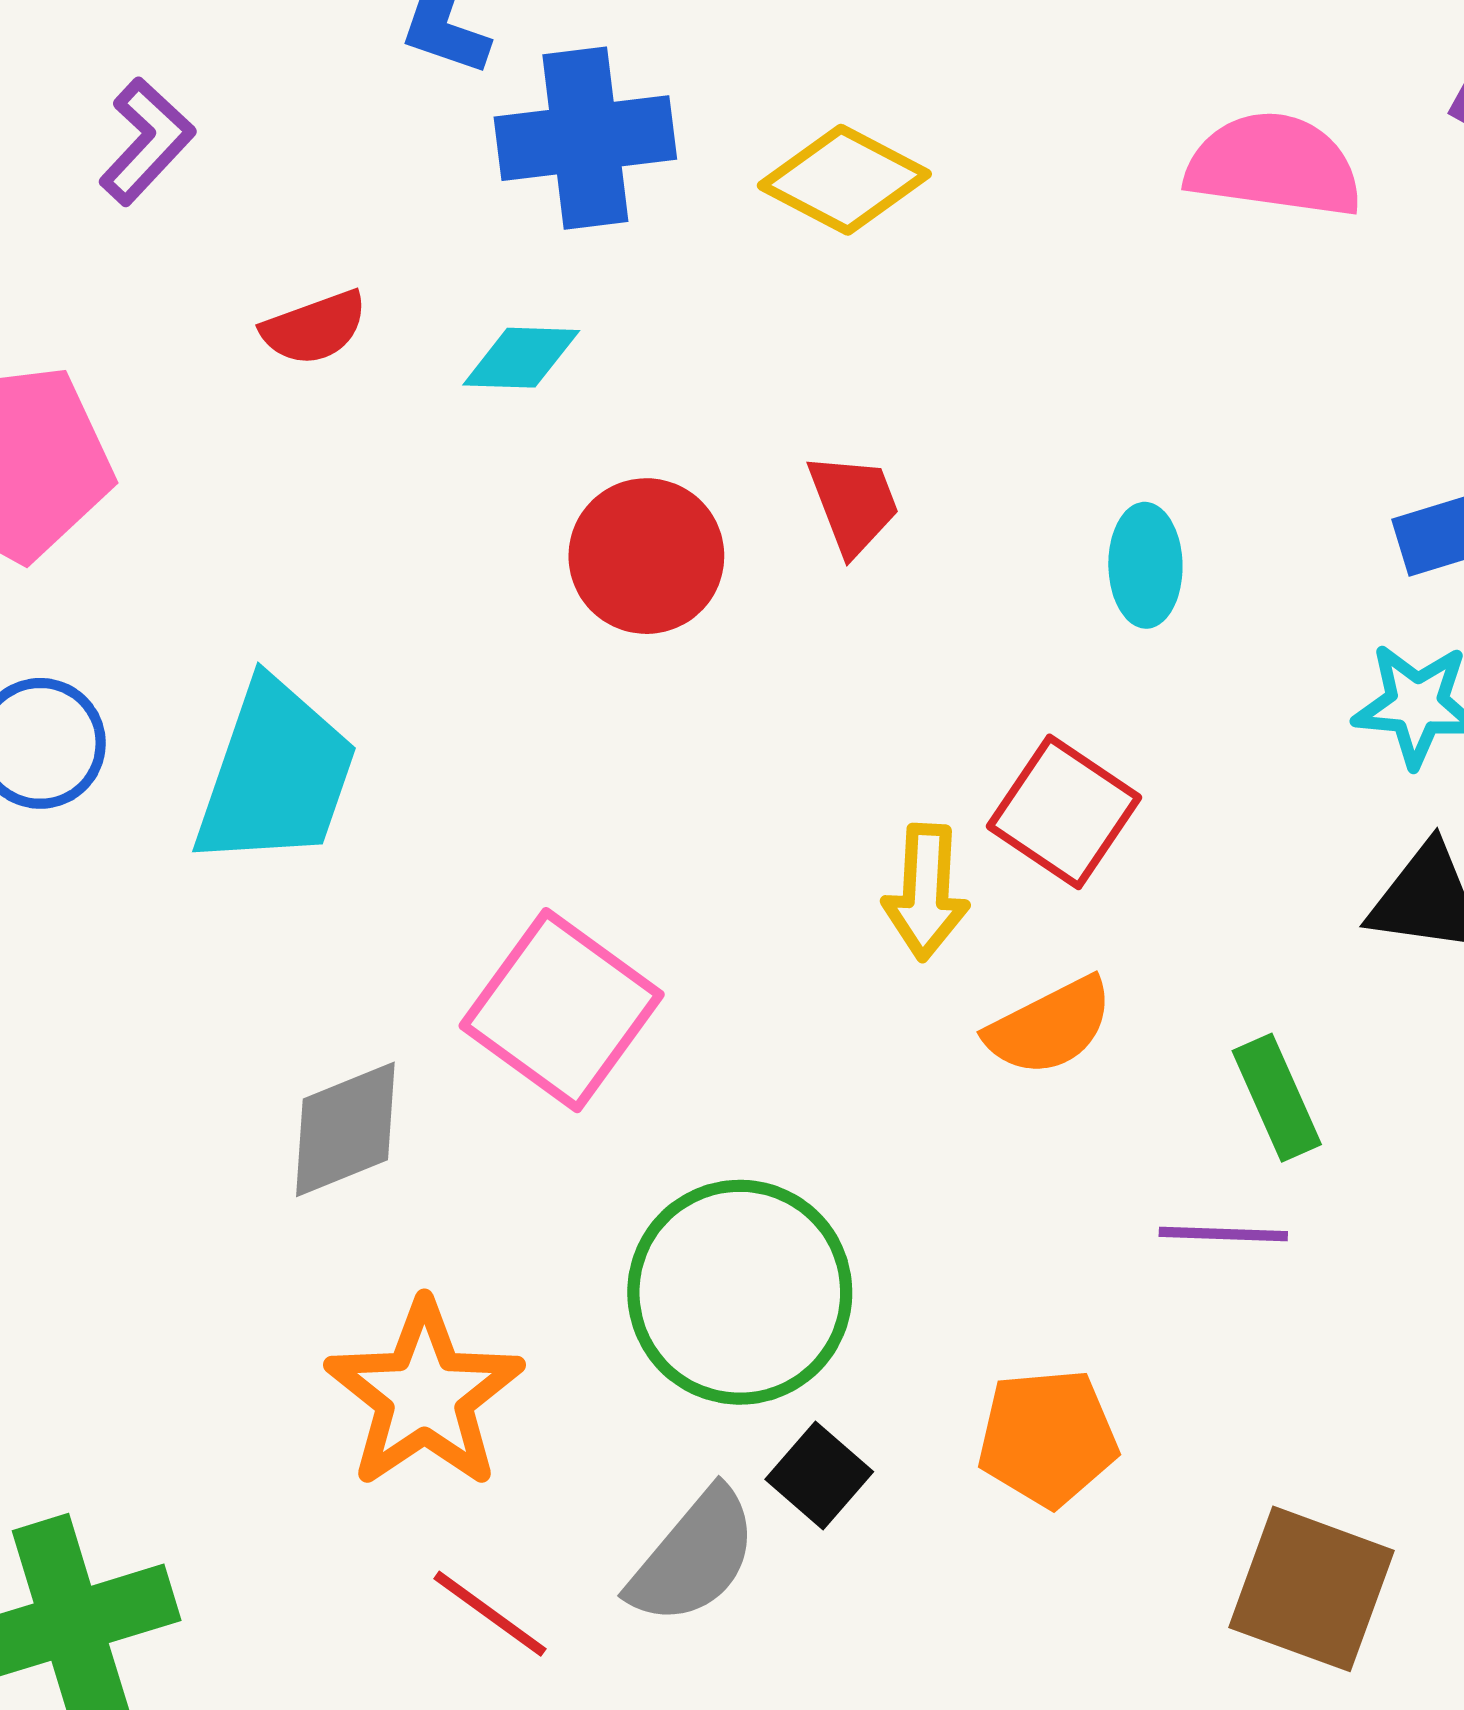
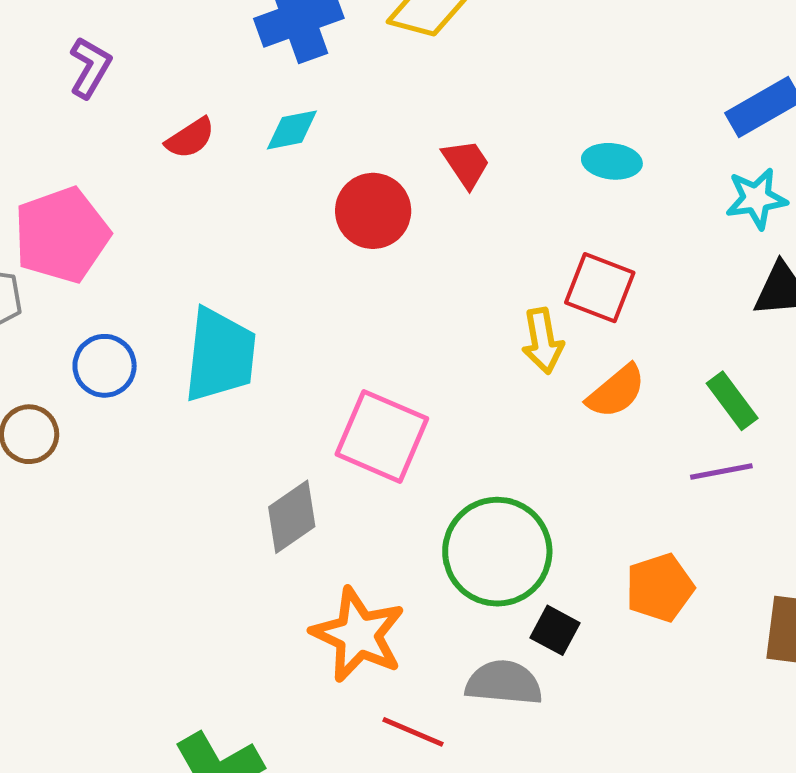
cyan ellipse: (1145, 565) -> (612, 161), turned -70
gray semicircle: (693, 1557) -> (504, 683), turned -112

